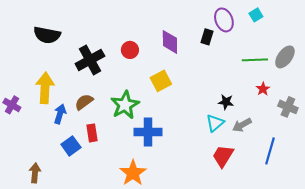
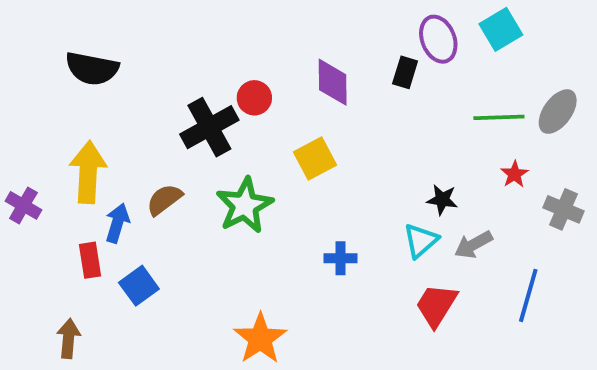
cyan square: (256, 15) -> (501, 29), size x1.5
black cross: (90, 60) -> (209, 127), moved
blue cross: (148, 132) -> (340, 258), moved, size x0.6
red rectangle: (92, 133) -> (90, 260), moved

